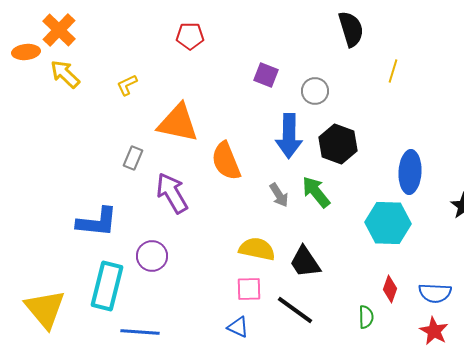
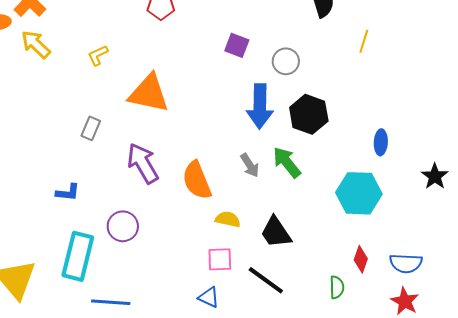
gray rectangle: (133, 158) -> (91, 128), moved
orange semicircle: (226, 161) -> (197, 180), moved
blue ellipse: (410, 172) -> (381, 142), size x0.6
blue L-shape: (97, 222) -> (68, 192), size x0.6
yellow semicircle: (257, 249) -> (228, 219), size x0.7

